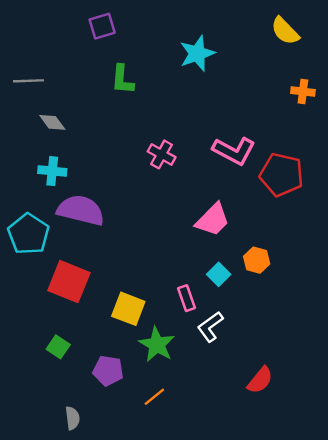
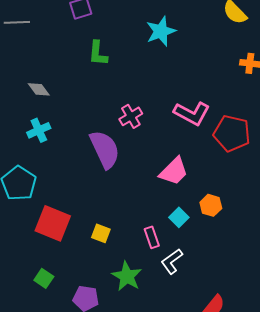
gray line: (29, 81) -> (17, 22), moved
pink cross: (162, 154) -> (131, 116), turned 30
cyan cross: (52, 171) -> (39, 130), turned -30
purple semicircle: (81, 210) -> (105, 149), moved, turned 51
yellow square: (128, 309) -> (101, 233), moved, size x0.7

